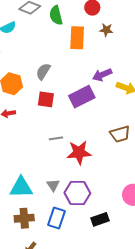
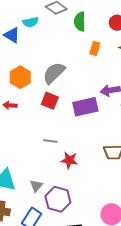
orange rectangle: (77, 38) -> (95, 48), size x0.6
gray semicircle: (43, 71) -> (54, 73), size x1.4
red star: (79, 152) -> (69, 160), size x0.7

